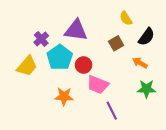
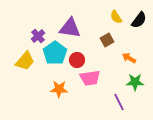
black semicircle: (146, 37) -> (139, 20), moved
pink trapezoid: (98, 85) -> (90, 78), turned -30
purple line: (112, 111) -> (119, 102), moved

